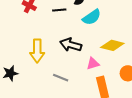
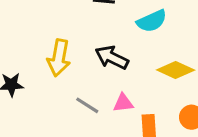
pink triangle: (93, 64) -> (123, 103), moved

